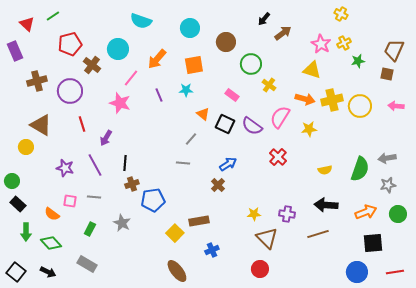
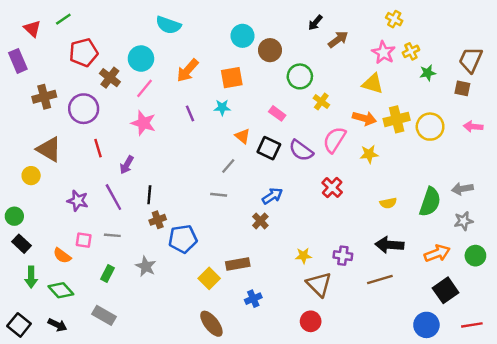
yellow cross: (341, 14) -> (394, 19), moved
cyan circle: (190, 28) -> (243, 36), moved
pink line: (131, 78) -> (145, 88), moved
black square: (373, 243) -> (446, 290), turned -30

